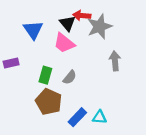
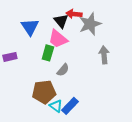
green rectangle: (45, 75) -> (48, 53), moved
brown pentagon: (49, 102) -> (44, 92), turned -30
cyan triangle: (99, 117) -> (56, 106), moved, turned 32

